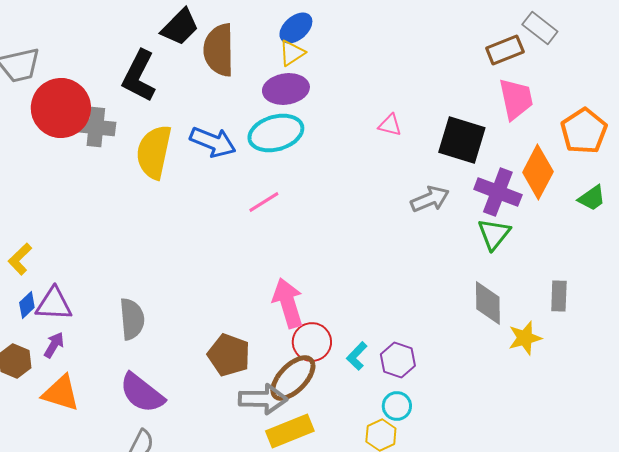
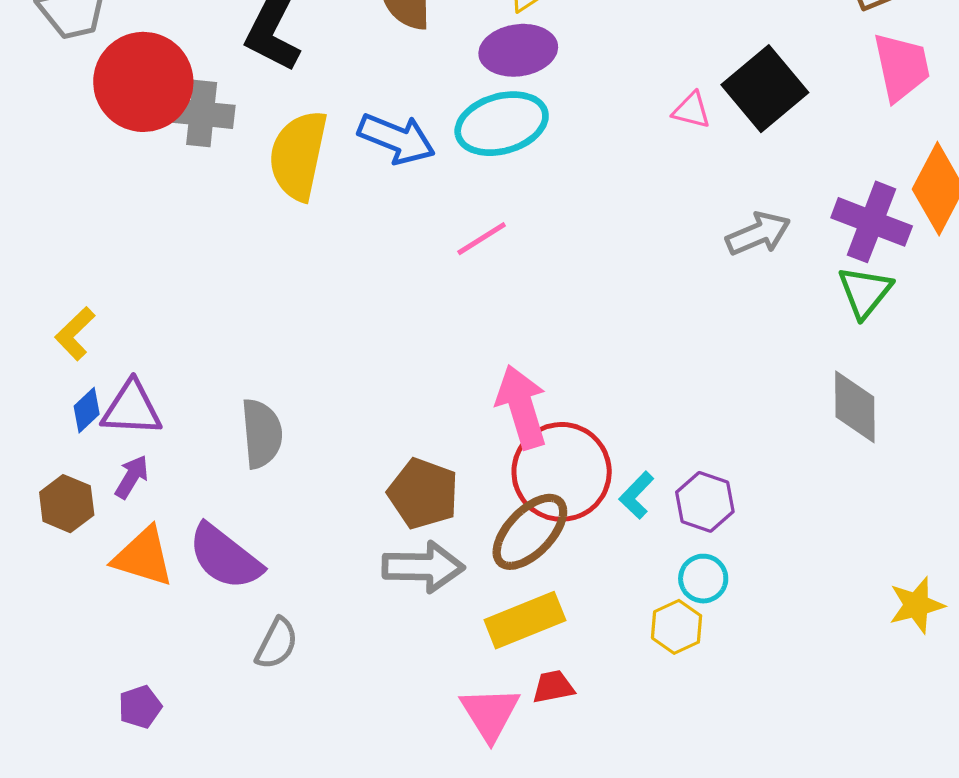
black square: (462, 140) -> (765, 89), moved, turned 33
yellow star: (525, 338) -> (917, 605), moved
red circle: (312, 342) -> (562, 472), size x1.5
purple semicircle: (142, 393) -> (225, 557), moved
gray arrow: (263, 399) -> (423, 567), moved

